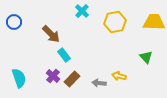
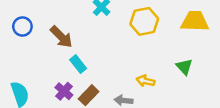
blue circle: (14, 22) -> (22, 26), moved
yellow arrow: (119, 76) -> (146, 81), moved

